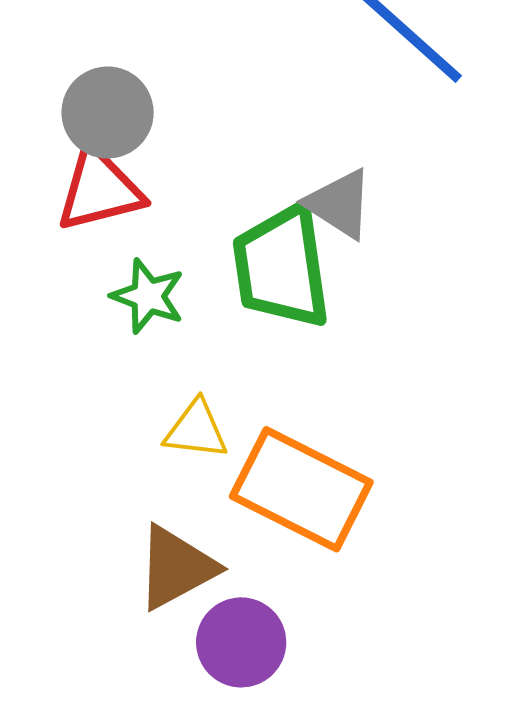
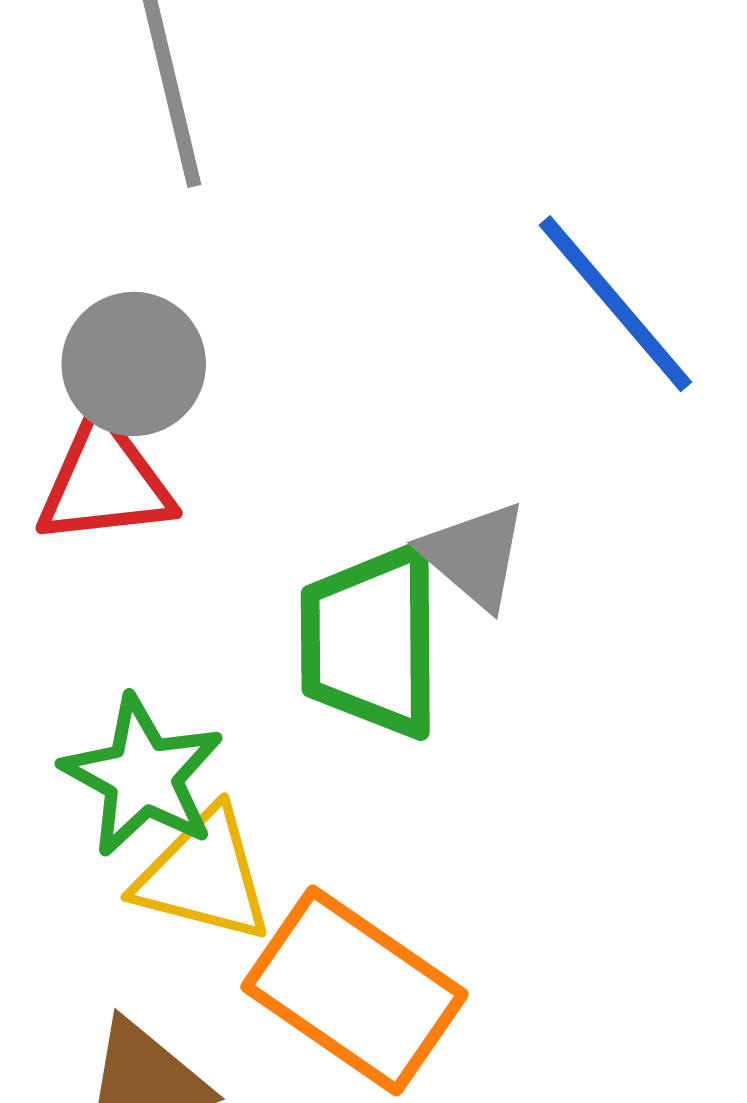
green star: (148, 296) -> (143, 776), moved, size x1.4
yellow triangle: (196, 430) -> (204, 876), size x1.4

